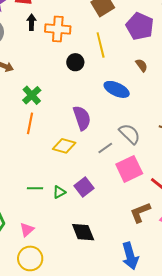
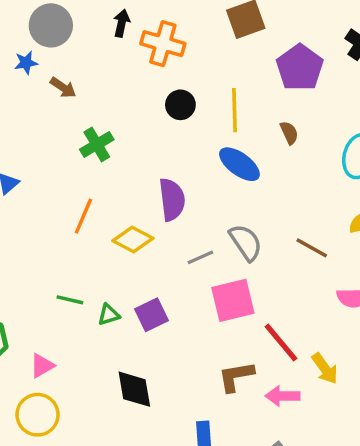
yellow line: (101, 45) -> (234, 110), moved
orange line: (30, 123) -> (83, 216), moved

